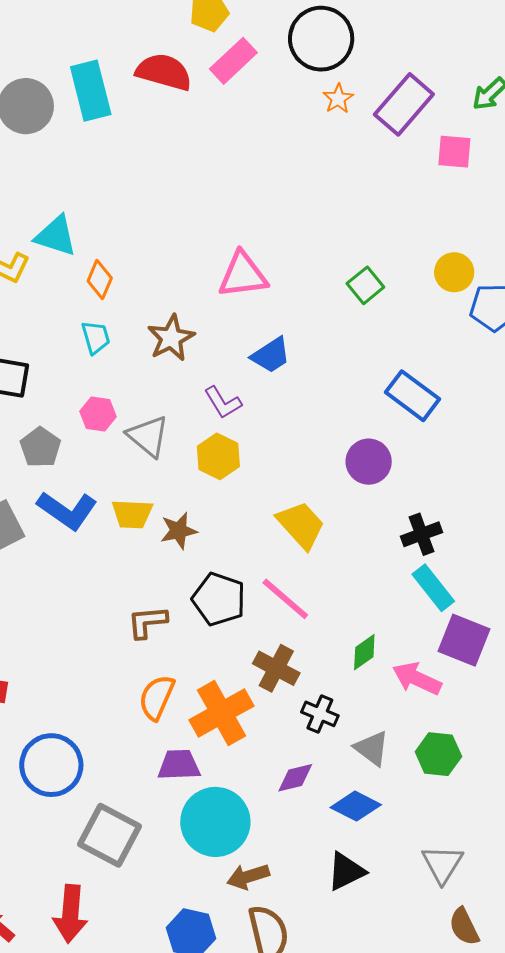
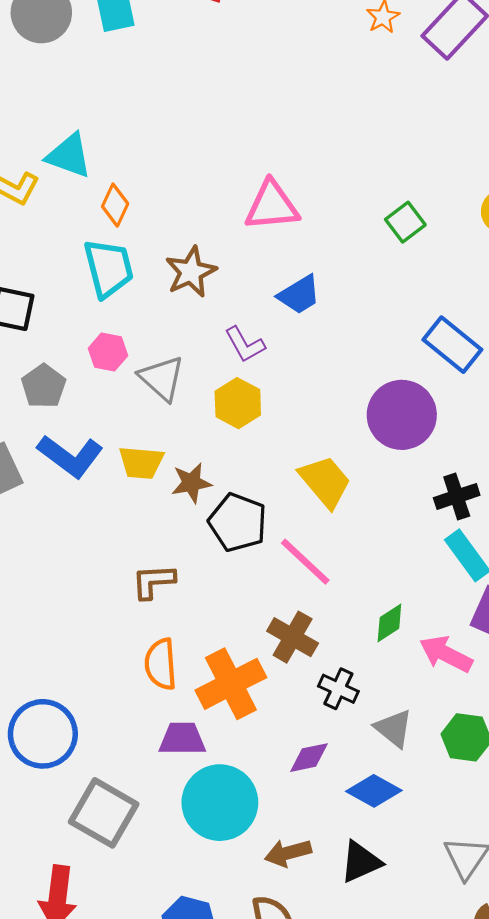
cyan trapezoid: (96, 337) -> (109, 268), size x1.6
purple circle: (369, 462) -> (402, 415), size x1.4
black pentagon: (219, 599) -> (238, 522), moved
orange semicircle: (157, 697) -> (161, 664), turned -30
brown arrow: (248, 877) -> (288, 853), moved

